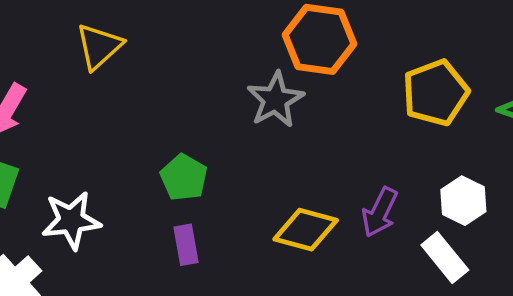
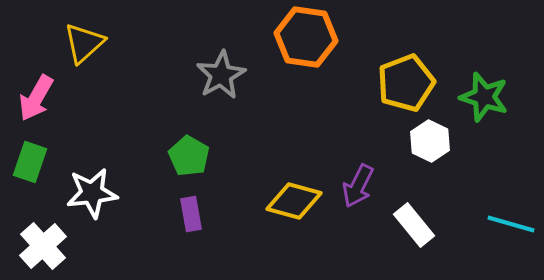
yellow triangle: (99, 46) -> (84, 43), moved
gray star: (275, 100) -> (221, 75), moved
white hexagon: (463, 201) -> (430, 141), moved

